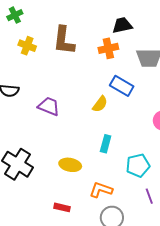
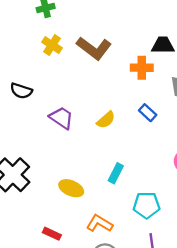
brown L-shape: (64, 41) -> (94, 48), turned -72
blue rectangle: (122, 86) -> (148, 113), size x0.7
yellow semicircle: (100, 104) -> (106, 120), moved

